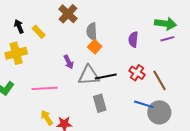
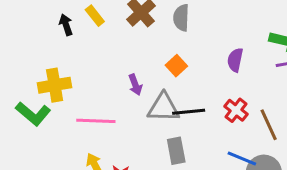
gray semicircle: (92, 31) -> (181, 18), moved
yellow rectangle: (39, 32) -> (95, 16), moved
yellow cross: (16, 53) -> (55, 85), moved

